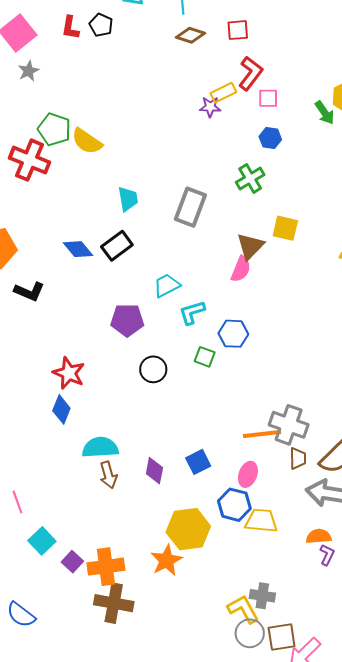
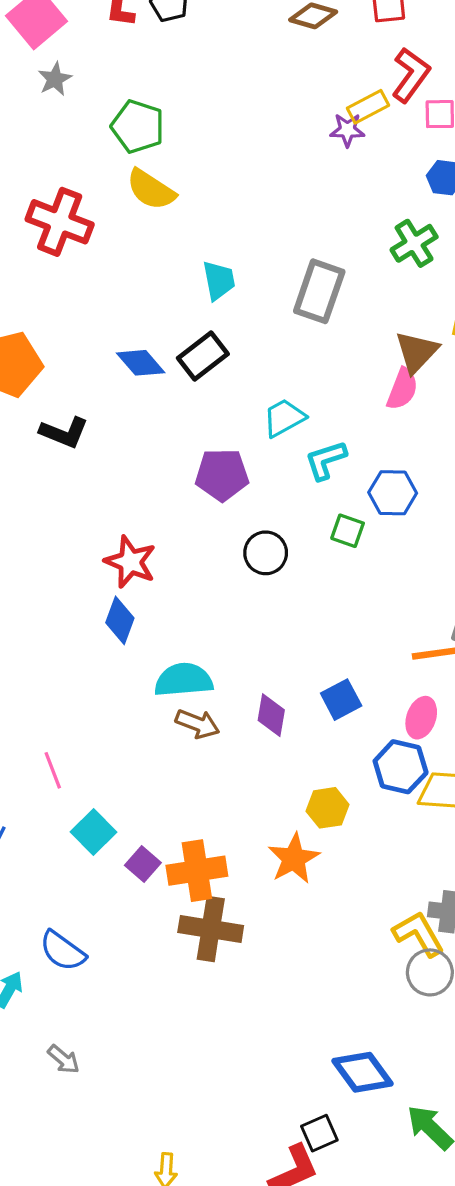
green pentagon: (54, 129) -> (138, 127), moved
brown arrow: (108, 475) -> (197, 724), turned -52
yellow hexagon: (188, 529) -> (328, 808), size x0.6

